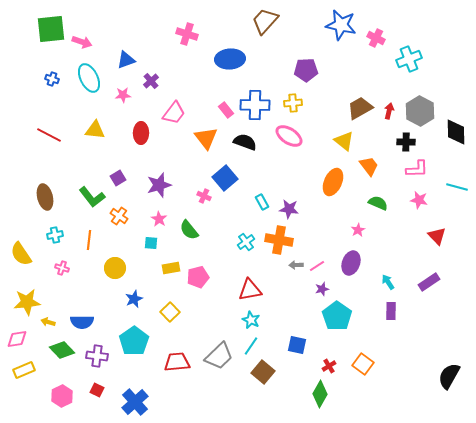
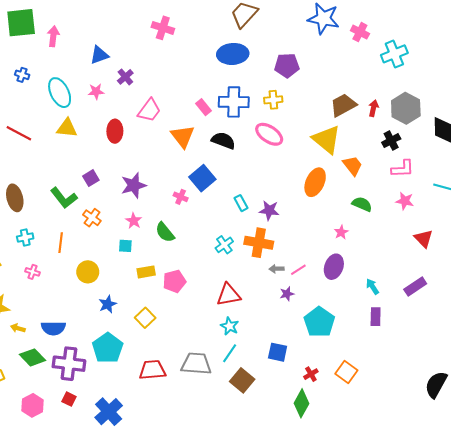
pink arrow: (82, 42) -> (53, 36), turned -102
blue ellipse: (230, 59) -> (233, 54), moved
cyan ellipse: (89, 78) -> (60, 93), moved
yellow triangle: (344, 141) -> (327, 139), size x1.4
black cross: (406, 142) -> (391, 141), turned -30
purple star: (322, 289) -> (287, 294), moved
purple cross: (97, 356) -> (69, 364), size x1.4
gray trapezoid: (219, 356) -> (196, 364), turned -132

